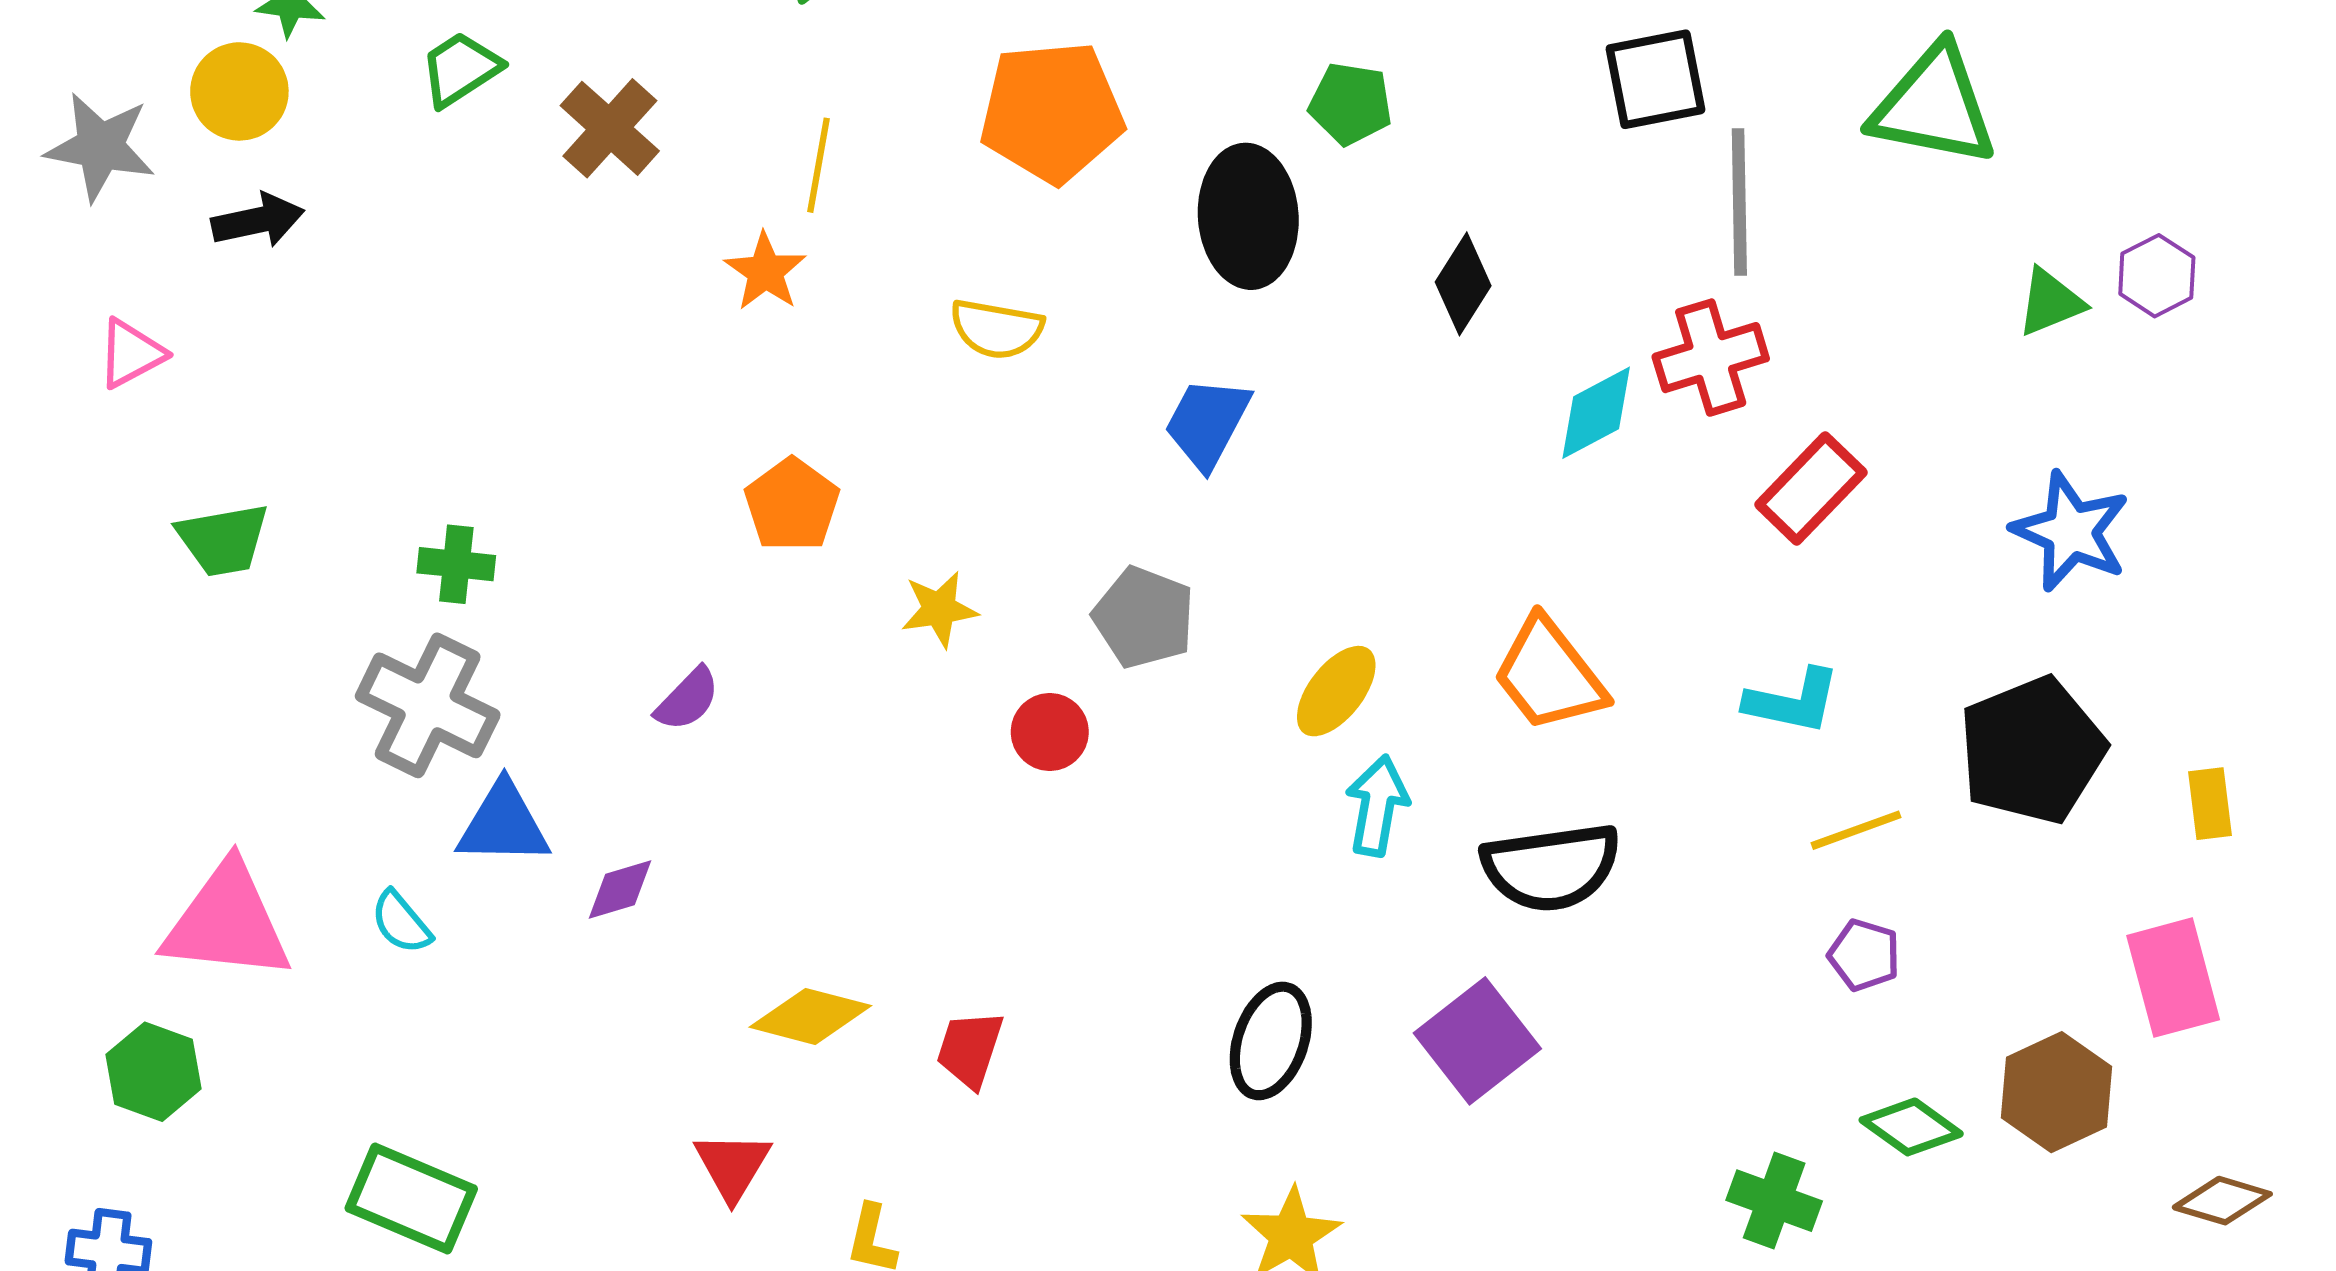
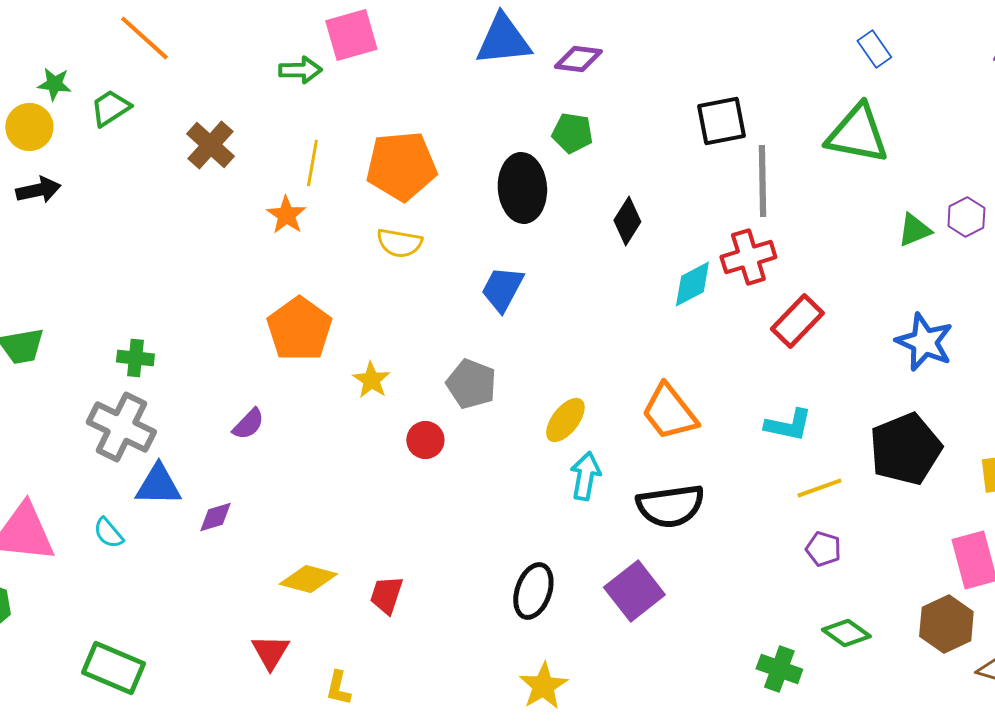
green trapezoid: (460, 69) -> (110, 108), moved
orange pentagon: (1052, 112) -> (401, 166), moved
orange pentagon: (792, 505) -> (299, 329), size x1.4
yellow star: (939, 609) -> (371, 380), turned -30
brown hexagon: (2057, 1092) -> (946, 624), moved

